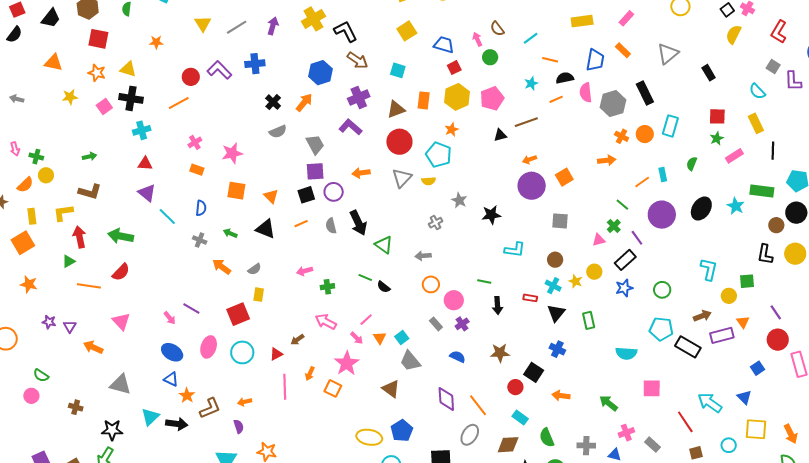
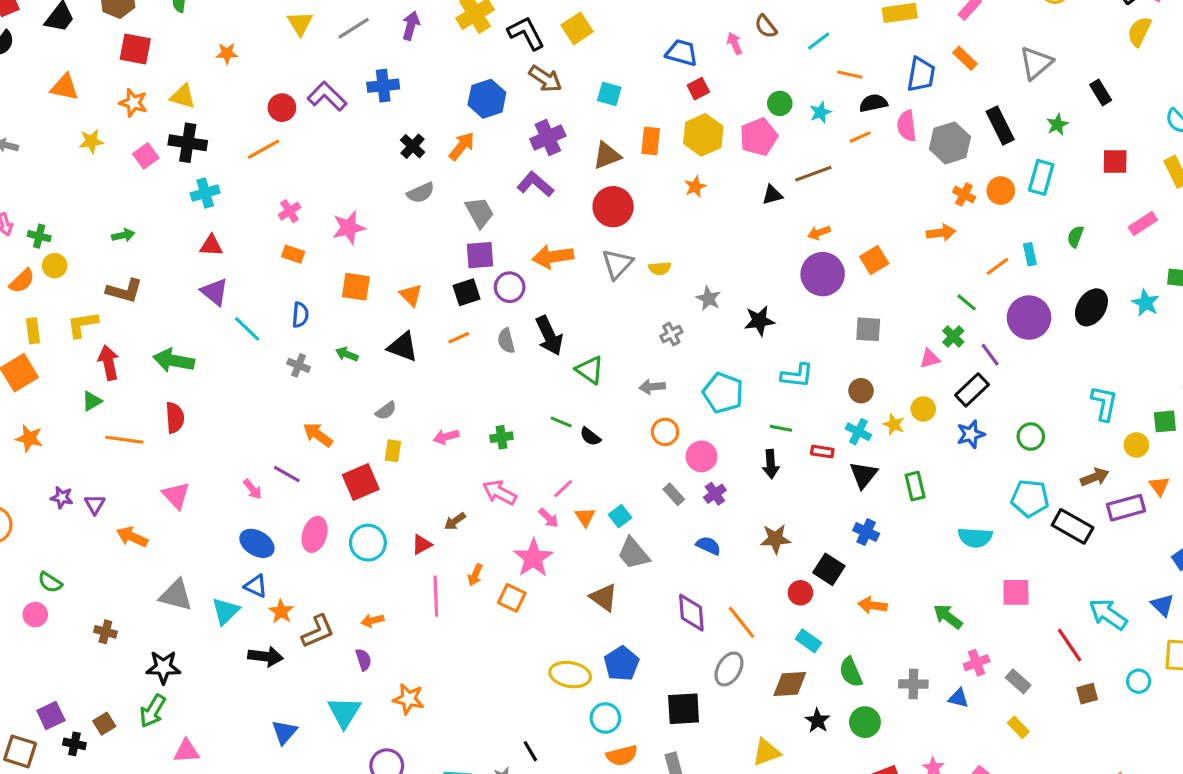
yellow square: (407, 31) -> (577, 28), moved
green circle: (490, 57) -> (780, 103), moved
green star: (717, 138) -> (1057, 124), moved
cyan pentagon: (439, 155) -> (723, 393), moved
orange arrow: (361, 173) -> (553, 257), size x1.4
orange arrow: (222, 267) -> (318, 435), moved
pink arrow: (305, 271) -> (446, 437), moved
red semicircle: (121, 272) -> (175, 418), turned -48
green line: (484, 281) -> (781, 428), moved
cyan triangle: (150, 417) -> (226, 611), moved

